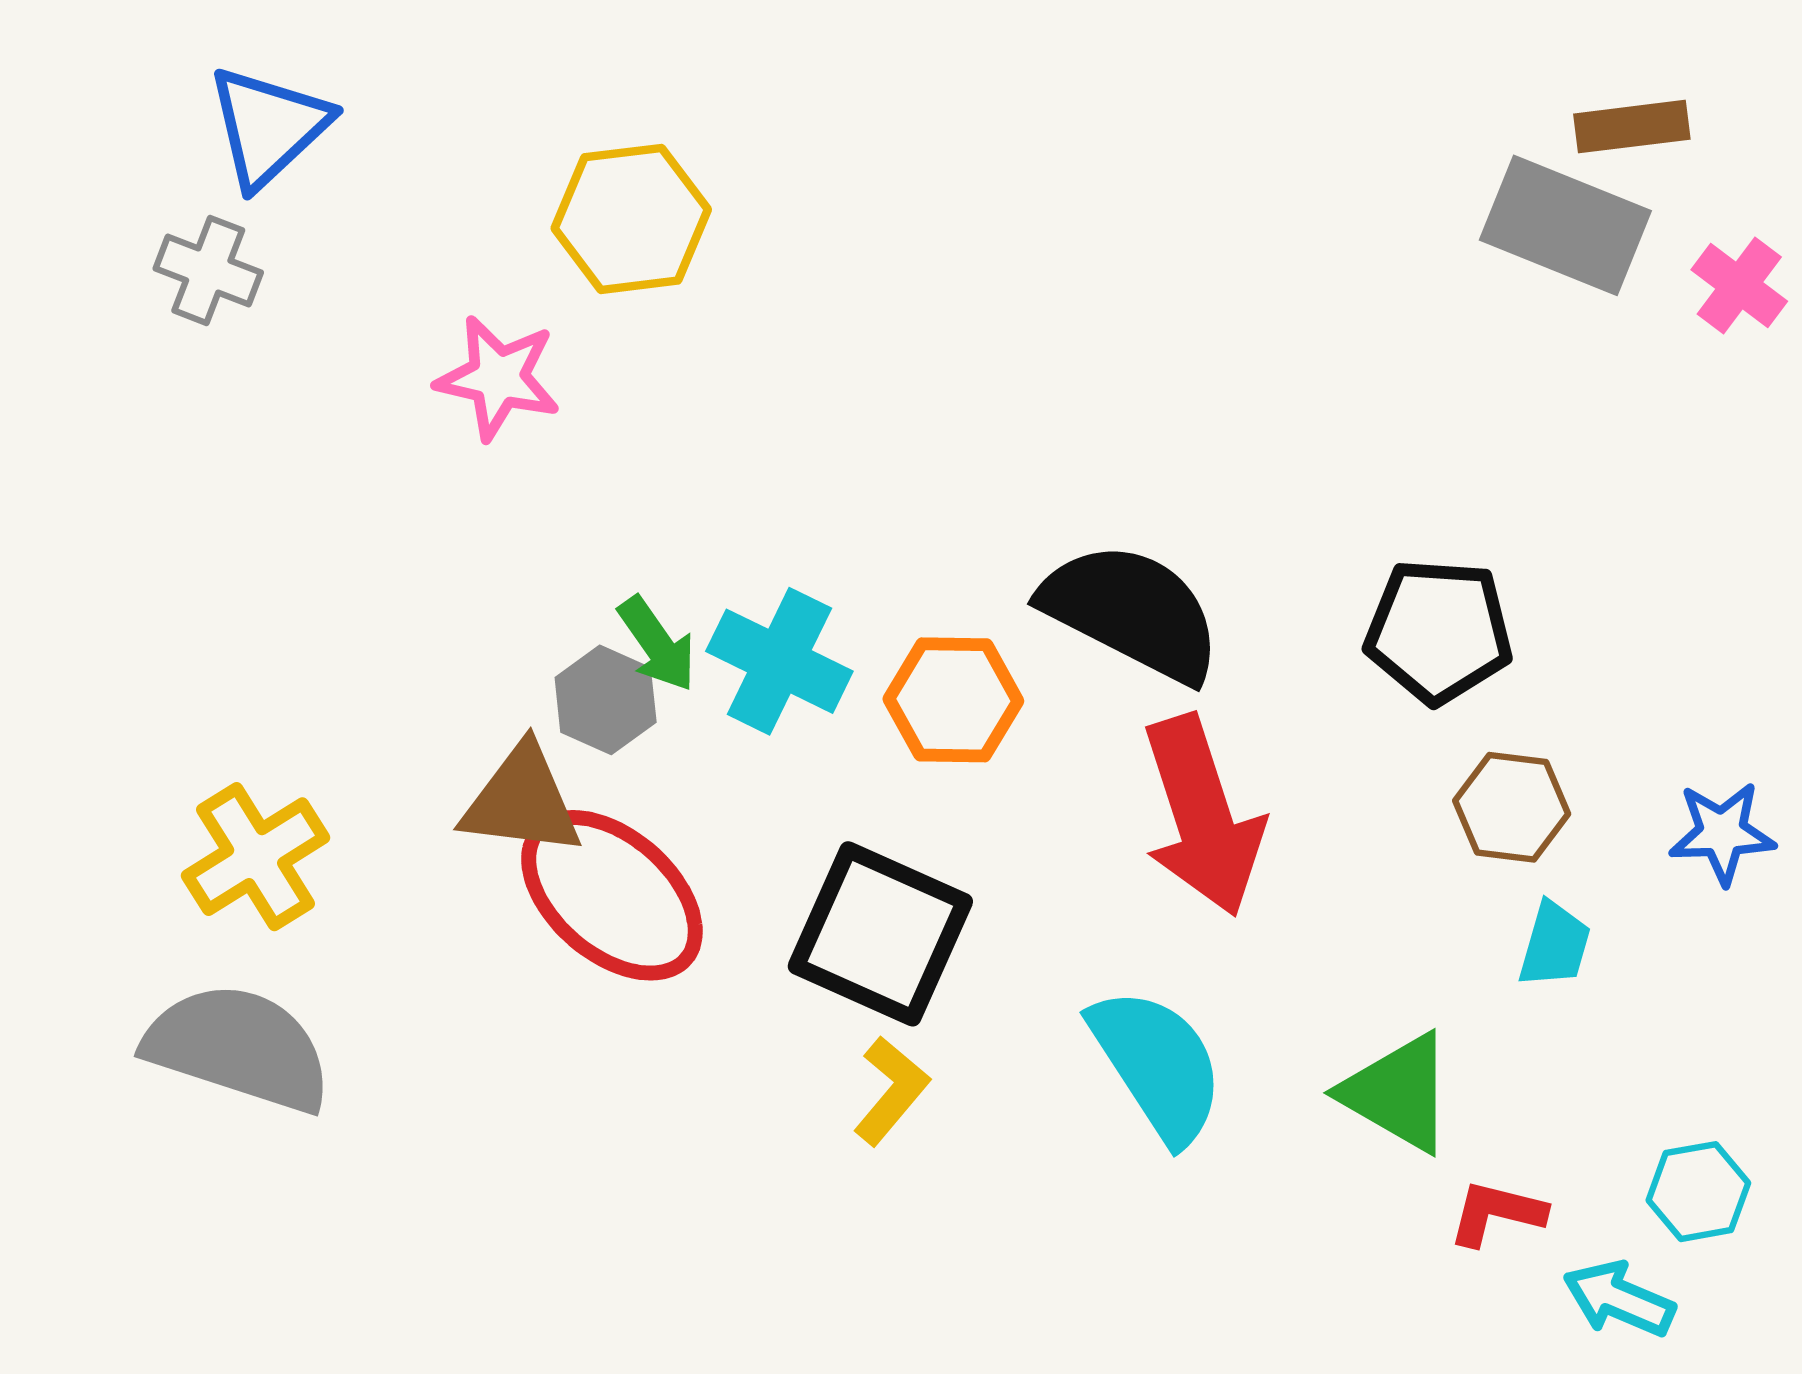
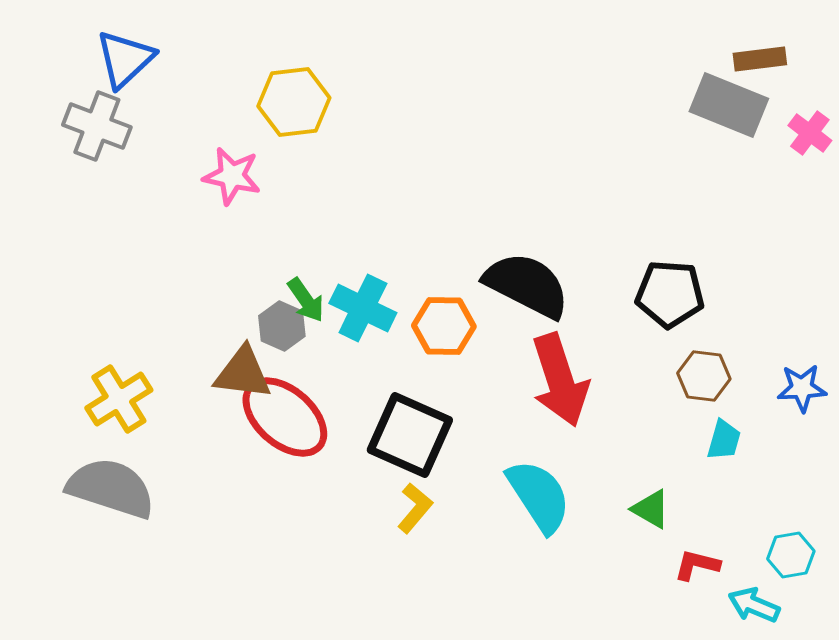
gray cross: (208, 270) -> (97, 126), size x1.4
green triangle: (1398, 1093) -> (651, 509), size x0.7

